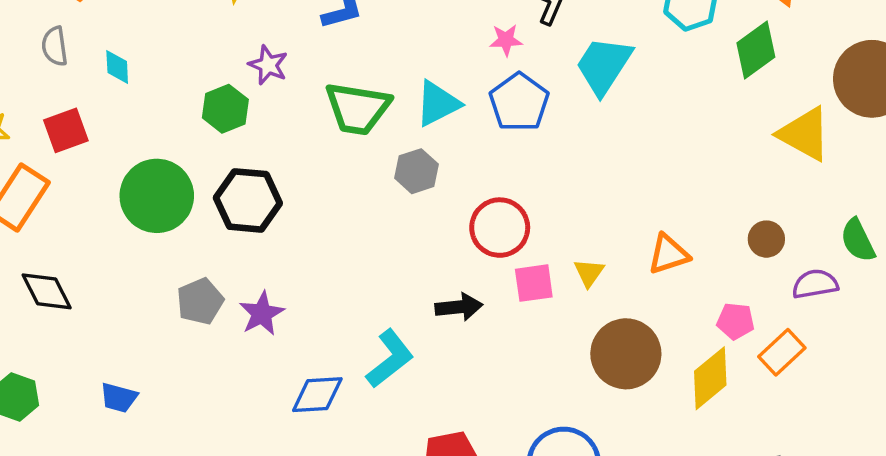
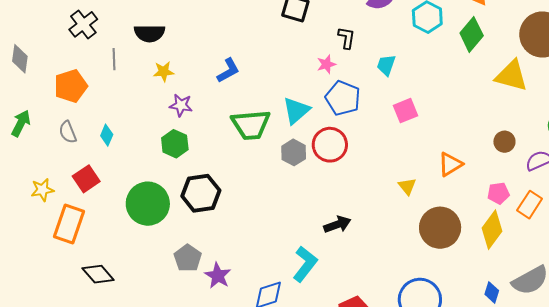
purple star: (268, 65) -> (181, 105), moved
cyan trapezoid: (604, 66) -> (386, 65), size x0.6
cyan diamond: (117, 67) -> (107, 135), turned 40
red circle: (500, 228) -> (330, 145), moved
pink square: (534, 283) -> (405, 111), moved
purple star: (262, 314) -> (218, 276), moved

